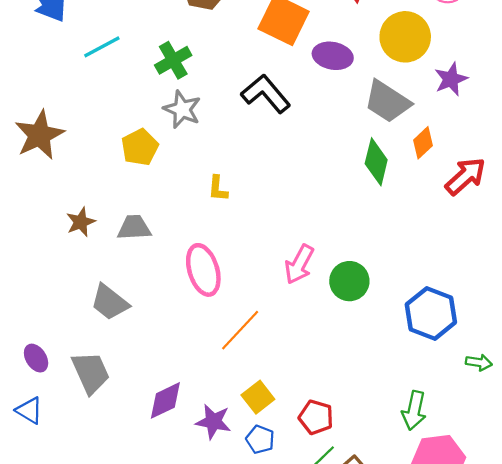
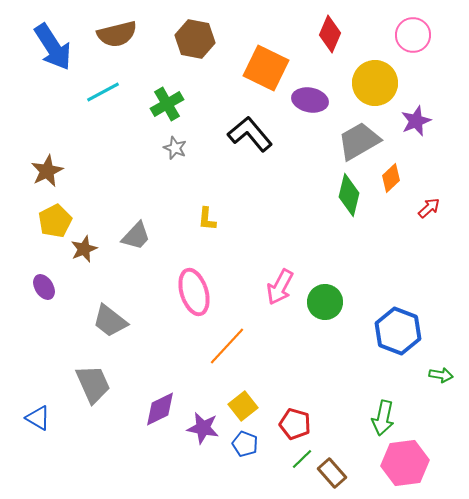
gray trapezoid: (387, 102) -> (359, 141), turned 117
gray star: (182, 109) -> (175, 148), size x0.7
brown star: (39, 135) -> (47, 171), size x0.7
yellow pentagon: (140, 147) -> (55, 221), moved
red arrow: (465, 176) -> (429, 208), size x0.6
gray trapezoid: (134, 228) -> (136, 236), moved, turned 136
purple ellipse: (36, 358) -> (44, 287), moved

